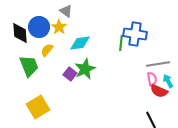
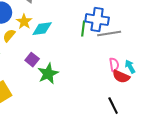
yellow star: (59, 27) -> (24, 22), moved
gray line: (158, 64) -> (109, 34), moved
green star: (85, 69) -> (48, 74), moved

